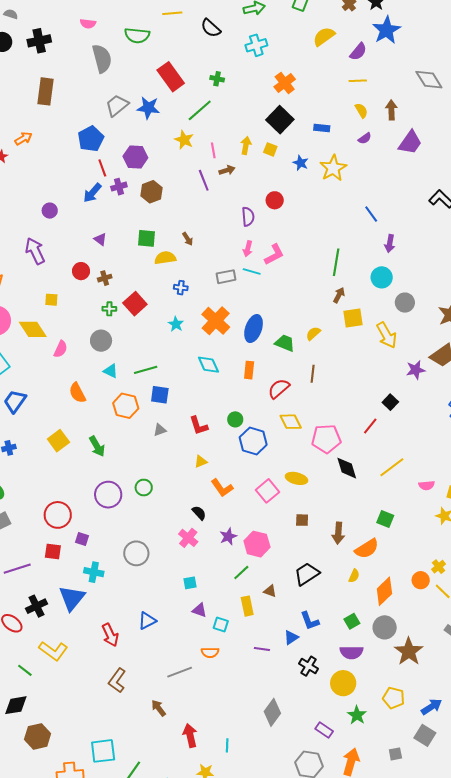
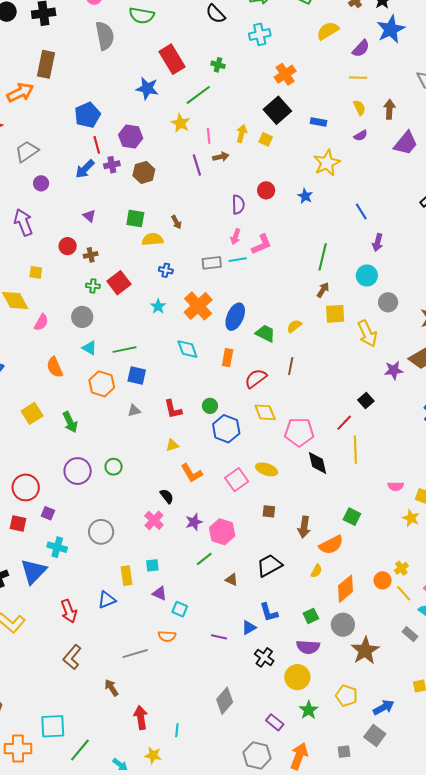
gray trapezoid: (117, 105) -> (27, 151), moved
orange arrow: (23, 139) -> (20, 93), moved, size x1.5
blue star: (301, 163) -> (305, 196), moved
cyan line: (252, 271) -> (238, 260), turned -30
yellow line: (392, 467) -> (355, 450), moved, turned -60
yellow rectangle: (247, 606) -> (126, 576), moved

